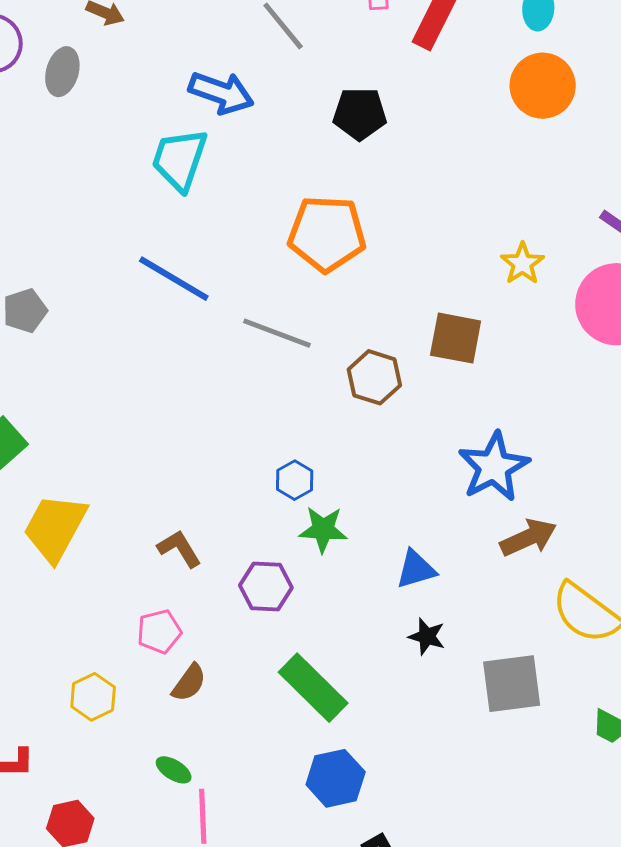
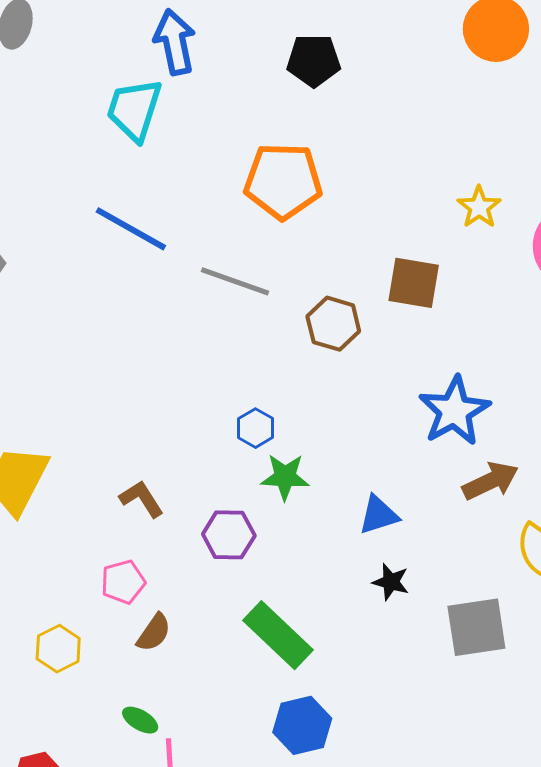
blue arrow: (221, 93) -> (175, 42), turned -120

